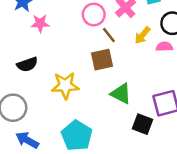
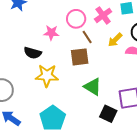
pink star: (40, 23) -> (51, 33), moved
black semicircle: (27, 64) -> (33, 53), moved, turned 30

